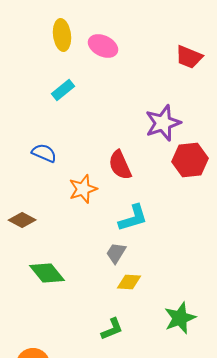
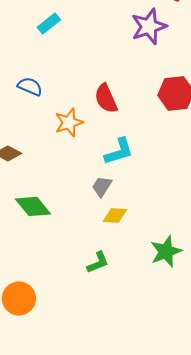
purple star: (163, 123) -> (149, 26), moved

